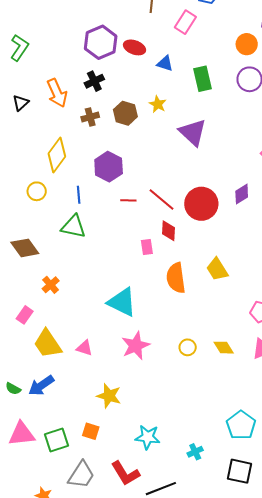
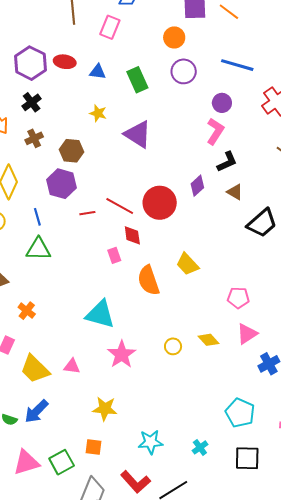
brown hexagon: (125, 113) -> (72, 151), moved

